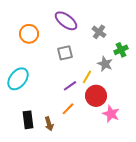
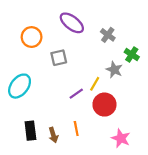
green cross: (121, 50) -> (132, 54), turned -32
gray square: (65, 53) -> (59, 58), moved
orange line: (68, 109) -> (76, 128), moved, turned -56
pink star: (111, 114) -> (121, 138), moved

